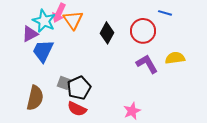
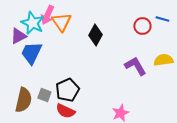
blue line: (165, 13) -> (162, 19), moved
red circle: (143, 31) -> (142, 26), moved, size x0.7
gray square: (64, 83) -> (44, 95), moved

